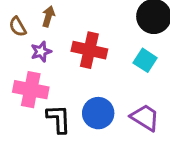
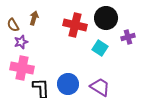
red cross: (89, 50) -> (75, 25), moved
purple star: (41, 52) -> (21, 42), moved

